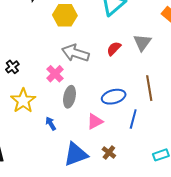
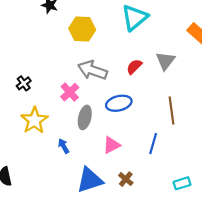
blue ellipse: (114, 97) -> (119, 103), moved

